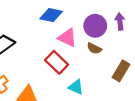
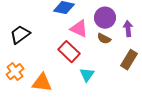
purple arrow: (120, 21) -> (128, 29), moved
cyan triangle: (76, 87) -> (87, 75), turned 42

